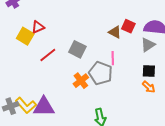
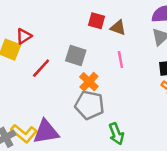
red square: (128, 26) -> (97, 21), moved
gray pentagon: (101, 73) -> (89, 105), moved
orange cross: (81, 81) -> (89, 82), moved

